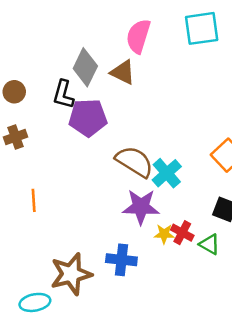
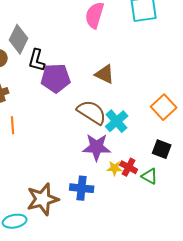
gray diamond: (85, 67) -> (19, 39), moved
brown triangle: (123, 72) -> (105, 74), moved
orange line: (34, 200) -> (13, 125), moved

